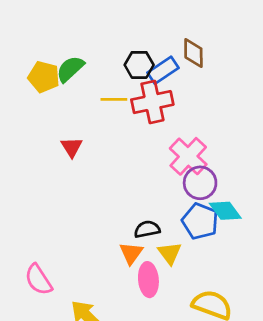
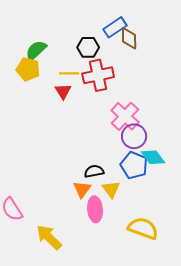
blue rectangle: (163, 70) -> (115, 27), moved
yellow pentagon: (44, 77) -> (28, 69), moved
red triangle: (72, 147) -> (63, 91), moved

